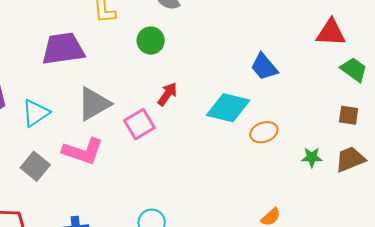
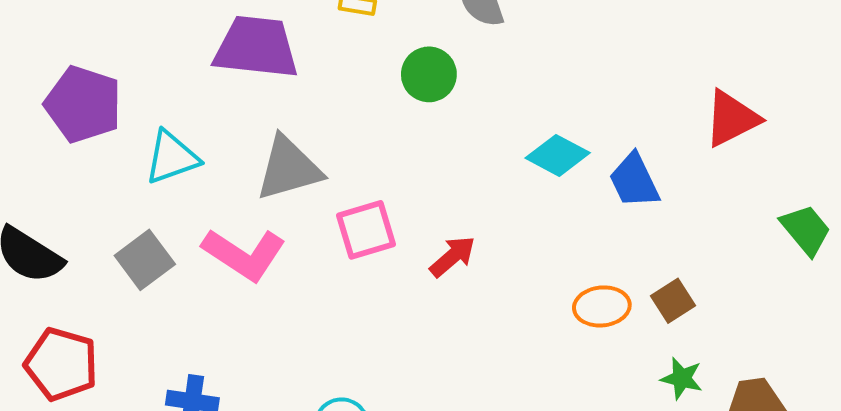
red triangle: (331, 33) -> (732, 119), moved, turned -44
red arrow: (167, 94) -> (453, 257), moved
cyan diamond: (228, 108) -> (558, 155), moved, size x0.7
brown square: (349, 115) -> (673, 301), moved, turned 35

